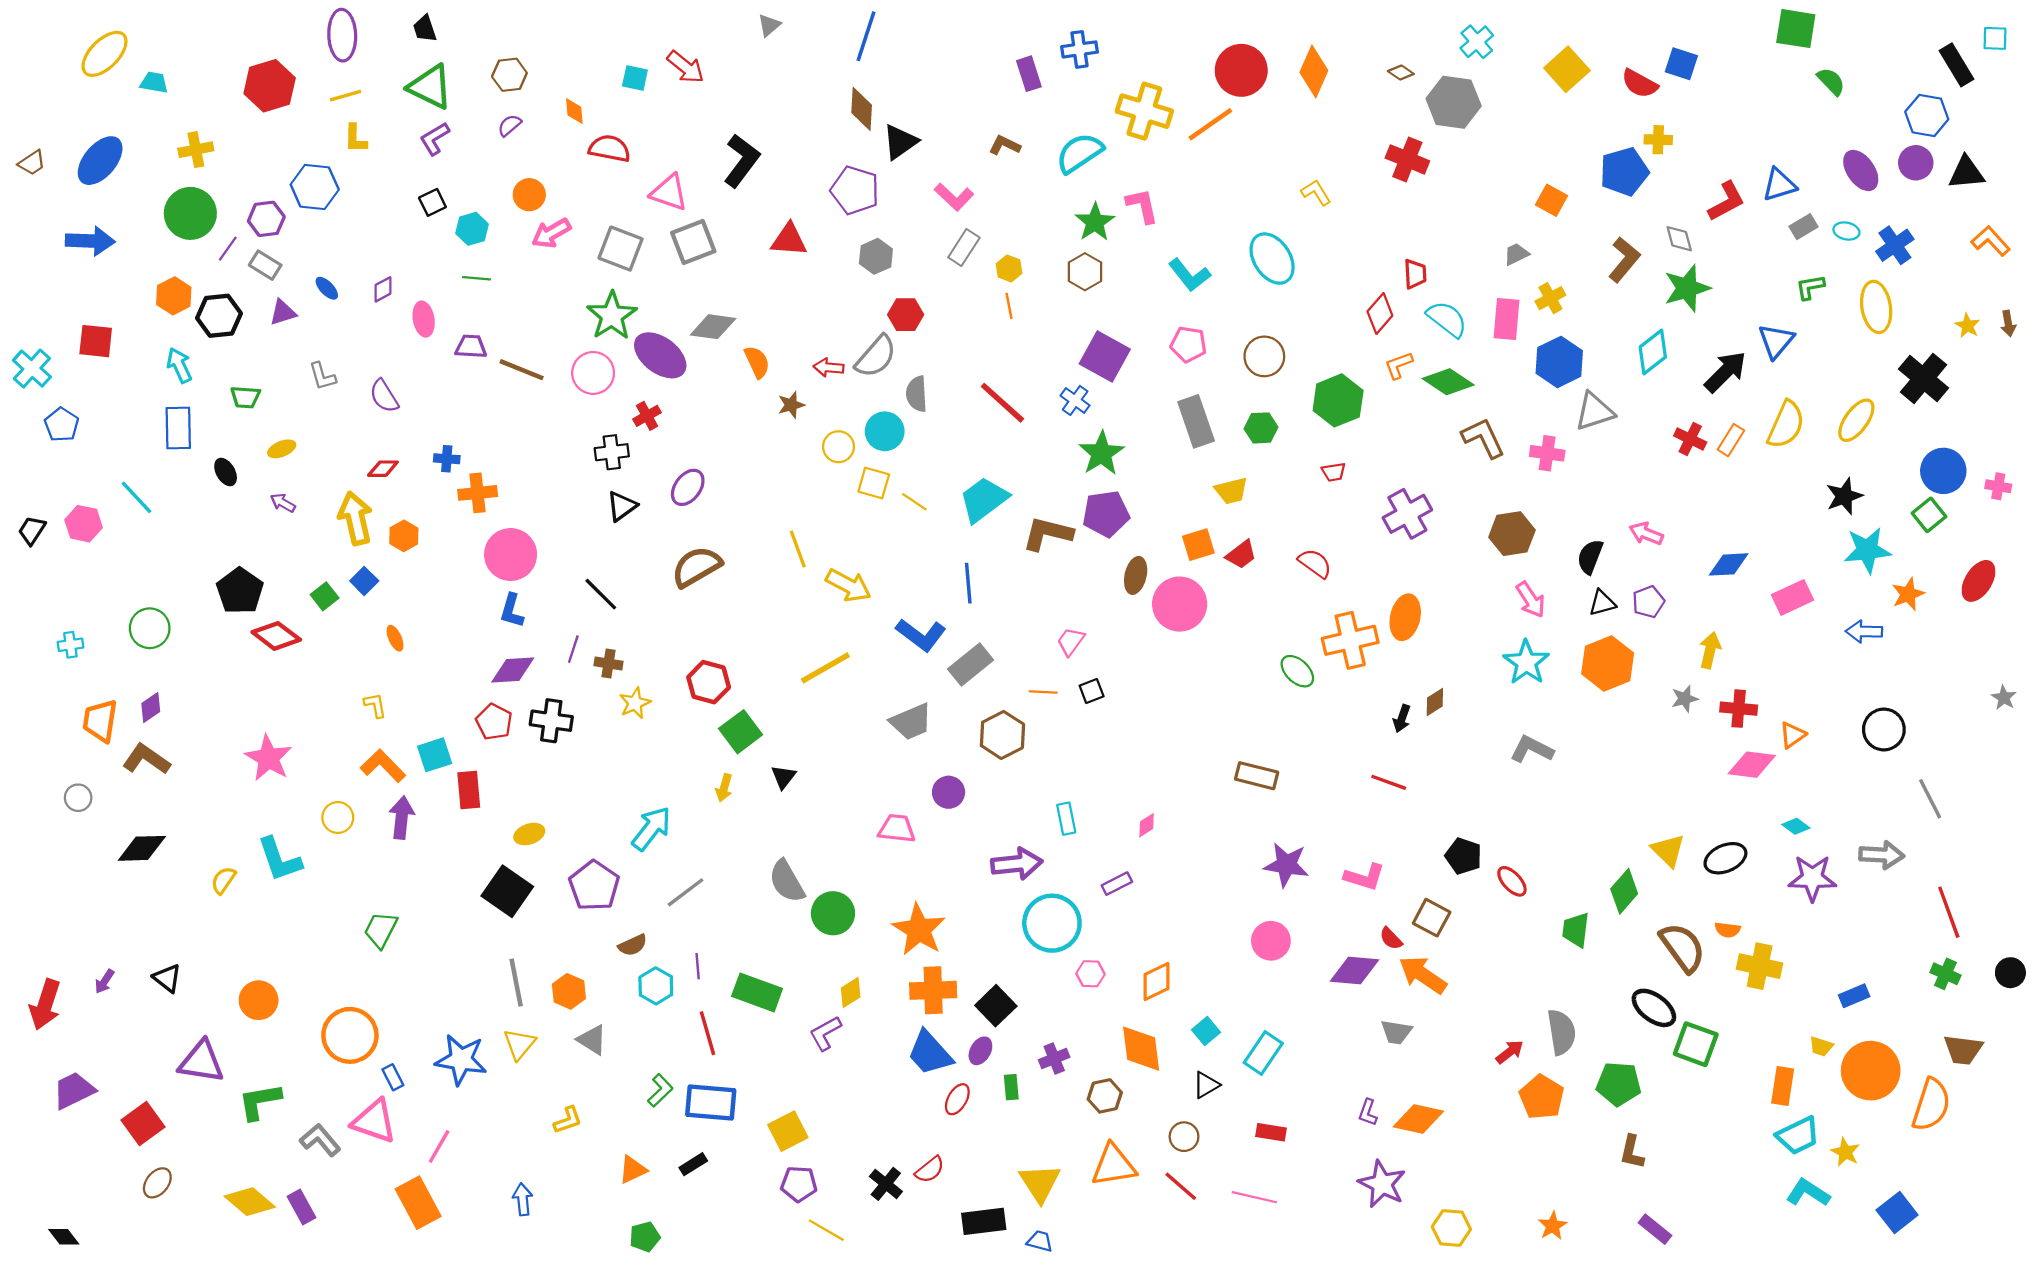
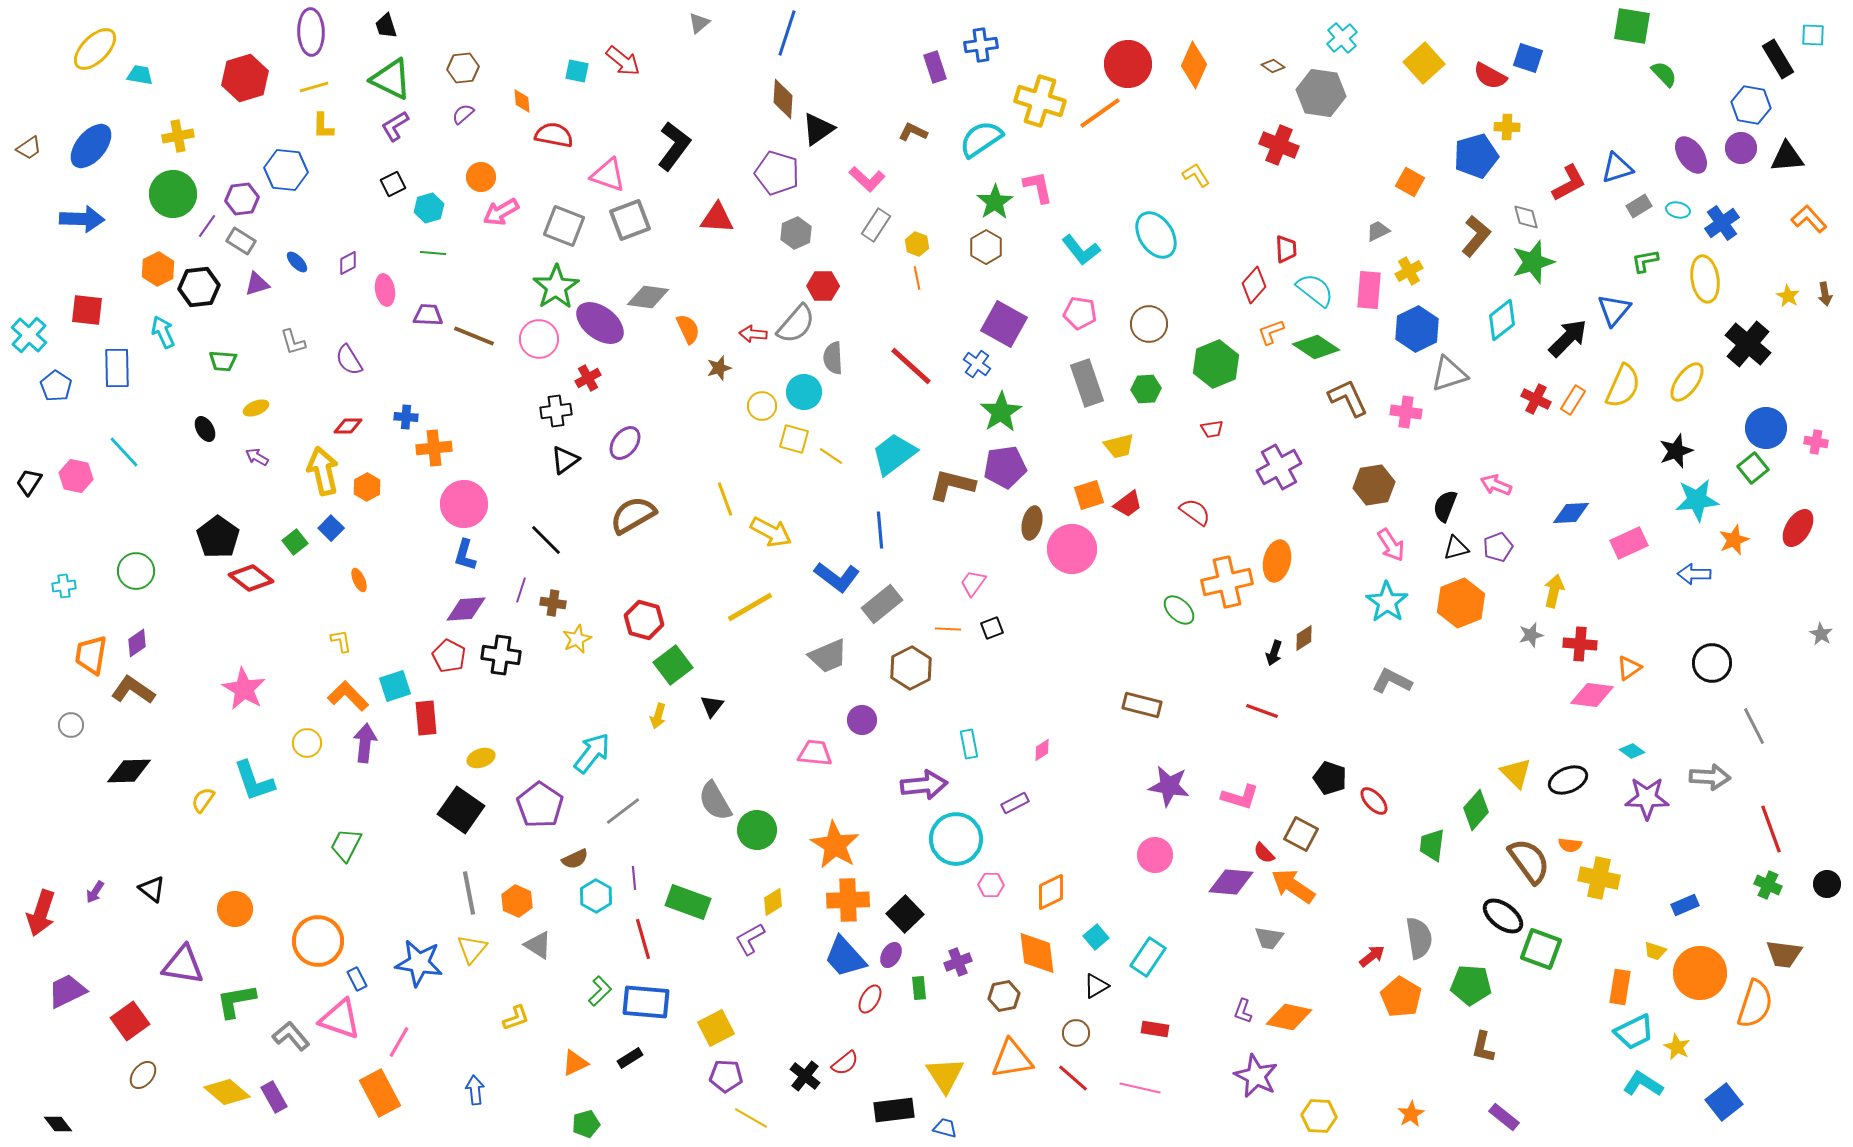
blue rectangle: (178, 428) -> (117, 368), moved

